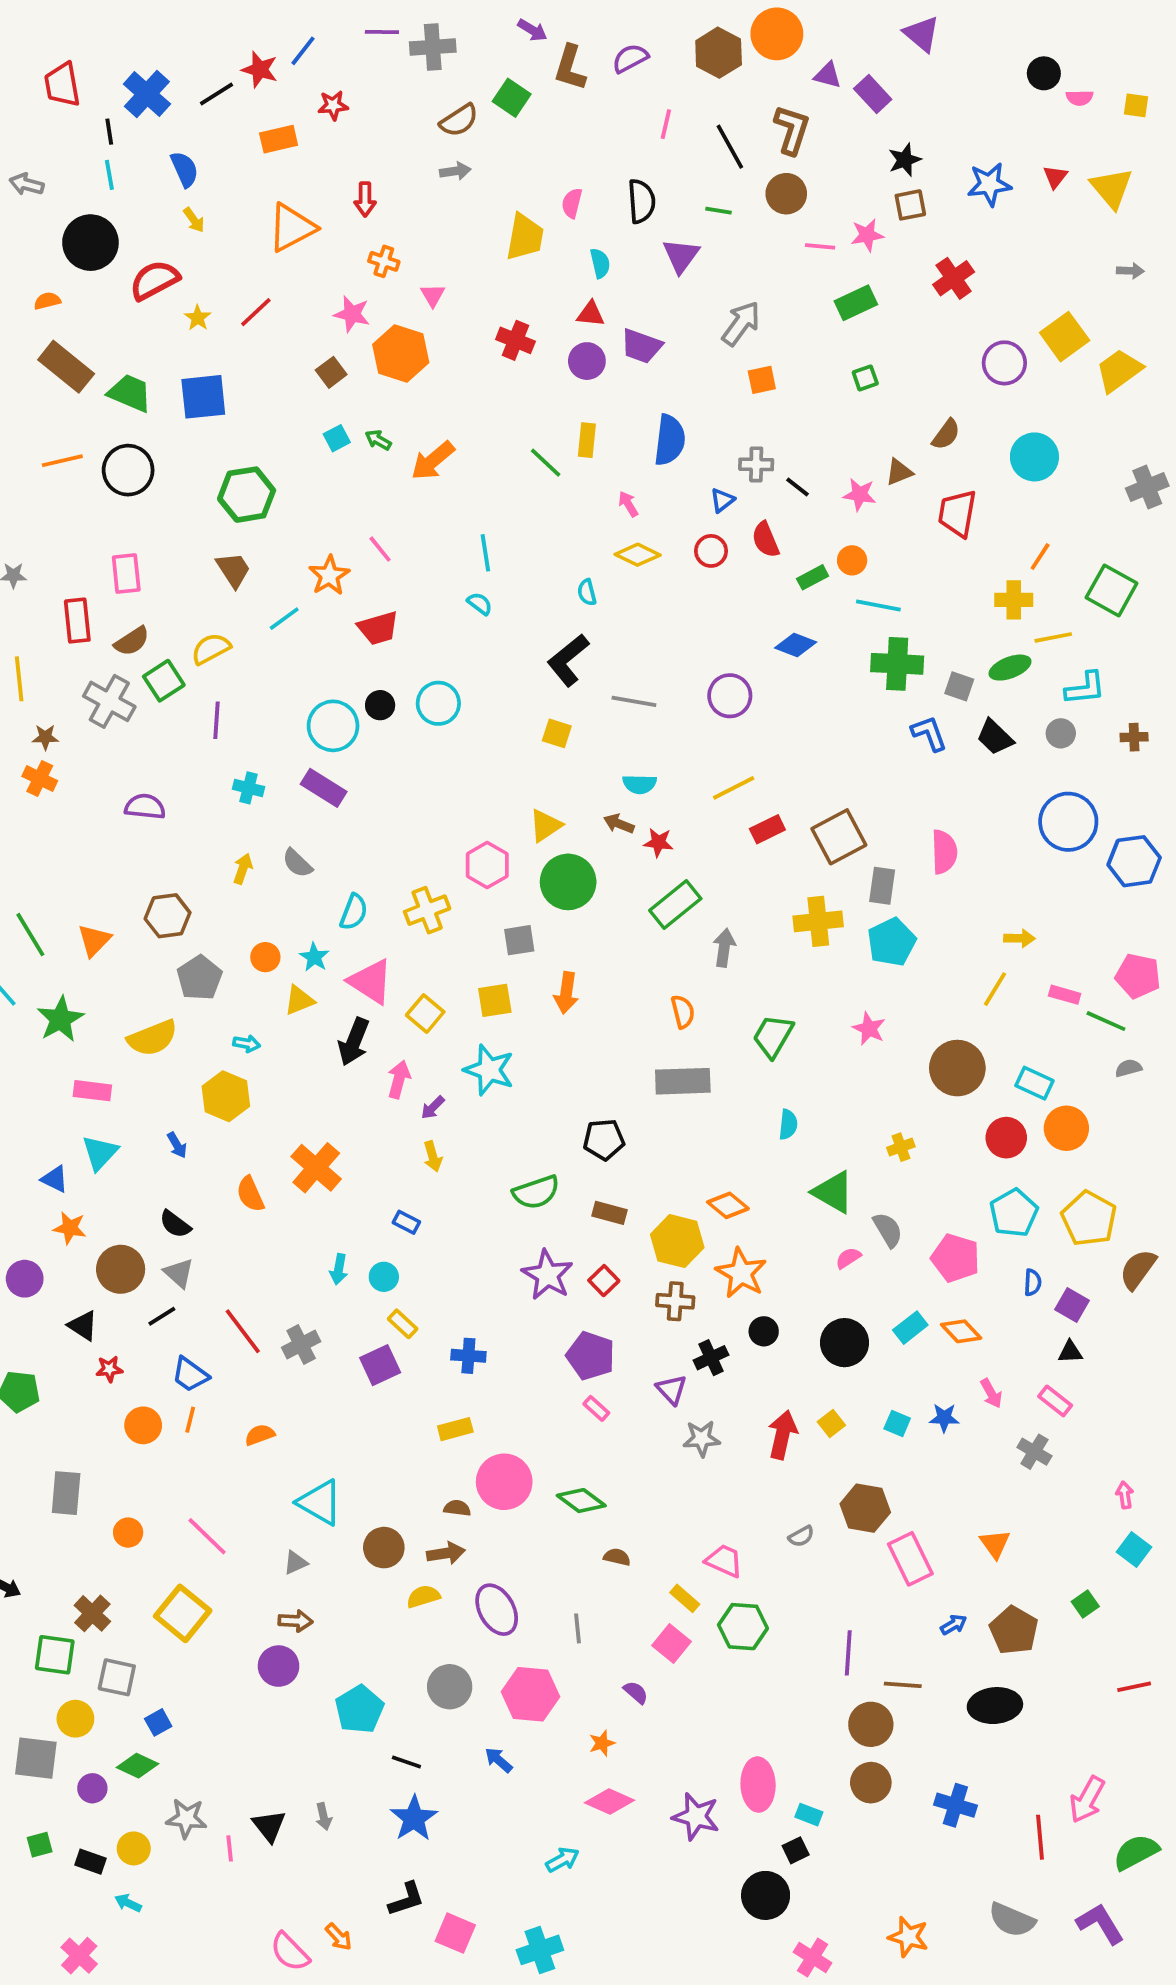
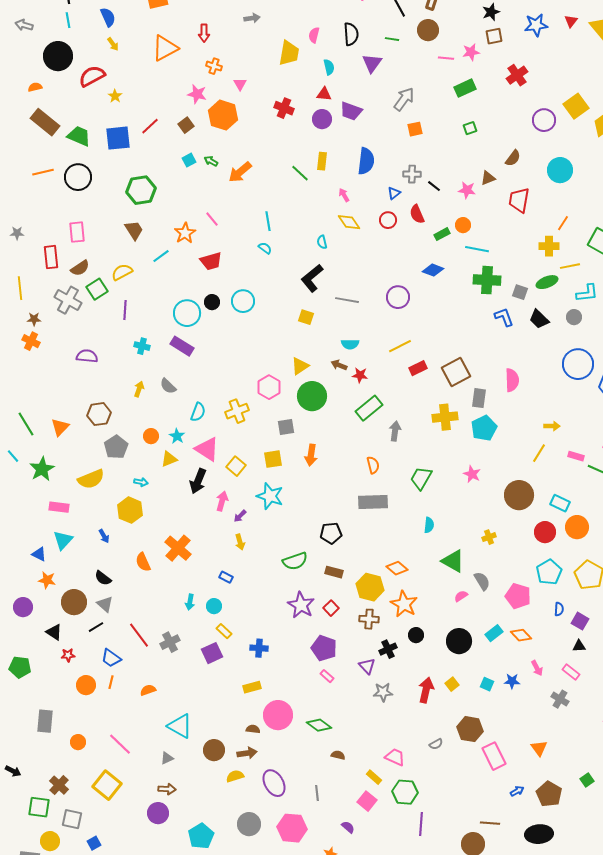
red line: (256, 312) -> (150, 126), moved
yellow diamond: (638, 555) -> (349, 222), turned 30
purple line: (848, 1653) -> (421, 824), moved

